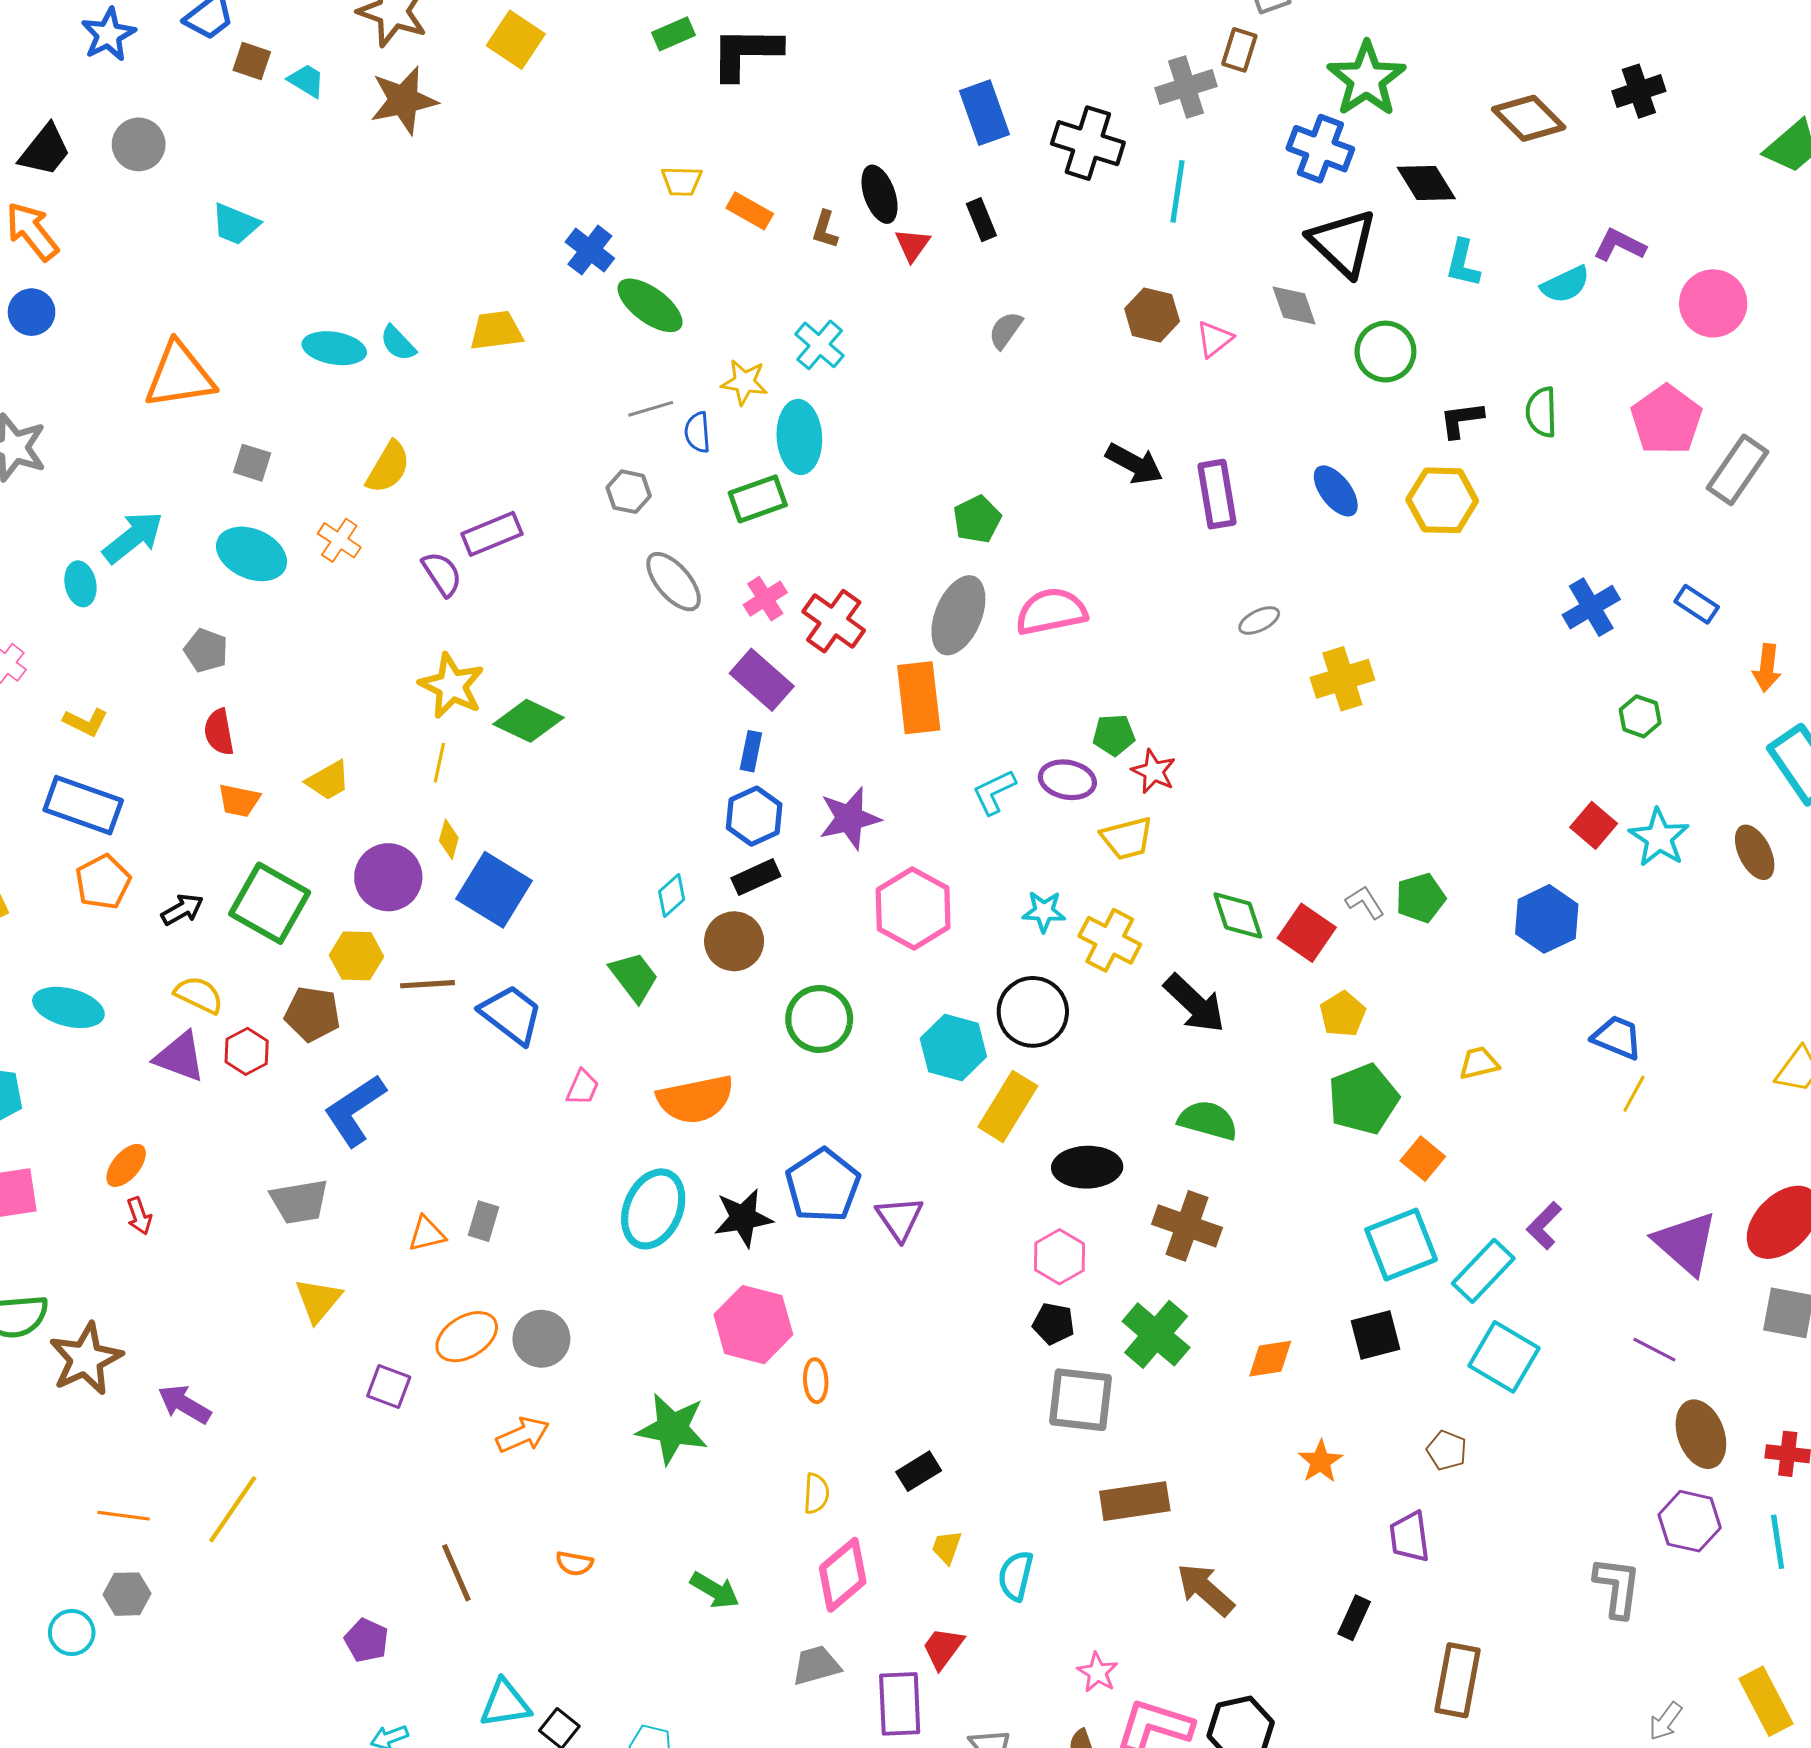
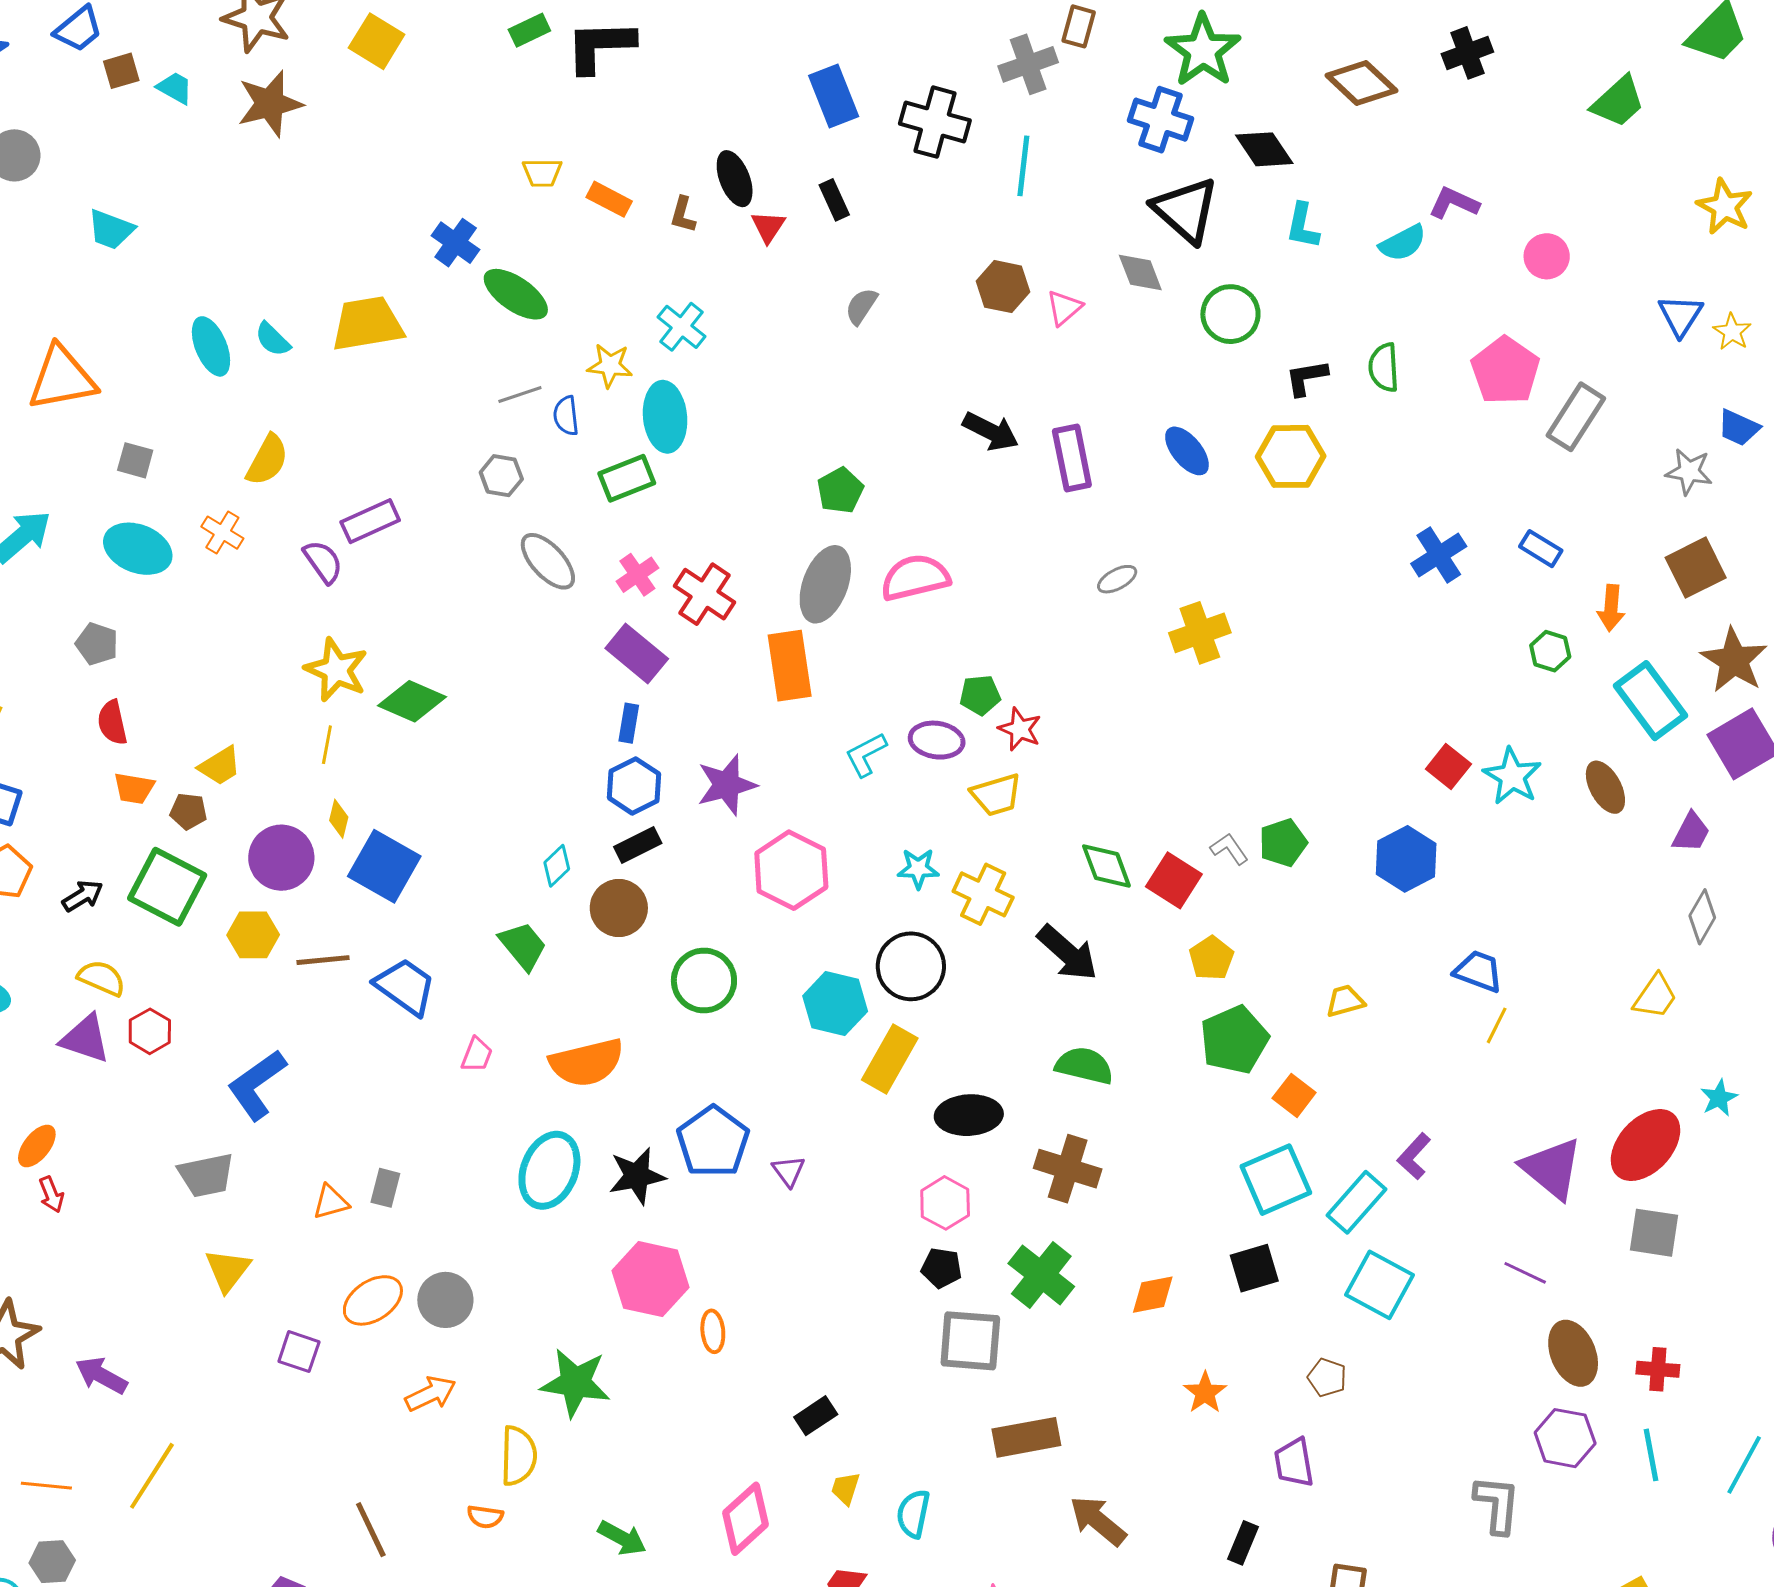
brown square: (252, 61) -> (121, 71), turned -33
pink circle: (1713, 303) -> (1547, 256), size x0.7
yellow trapezoid: (496, 331) -> (367, 324), size x1.4
cyan ellipse: (334, 348) -> (211, 346), turned 60
green hexagon: (1640, 716) -> (1550, 651), moved
brown pentagon: (312, 1014) -> (188, 811), moved, size x0.7
purple triangle: (899, 1218) -> (789, 1171), size x0.7
yellow semicircle: (816, 1493) -> (518, 1456), moved, size x1.5

